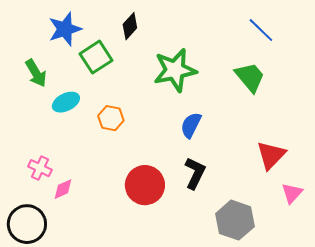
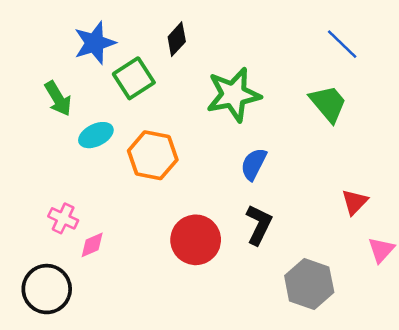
orange hexagon: (111, 118) -> (153, 155), size x1.5
red triangle: (271, 155) -> (355, 202), size x0.7

